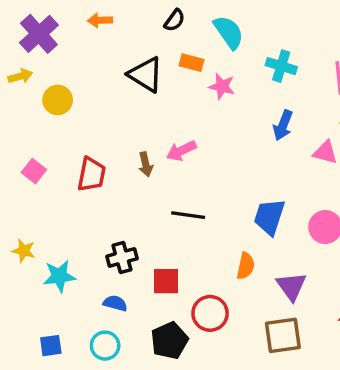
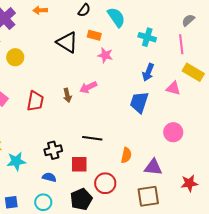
pink star: (222, 86) -> (105, 55), moved
black line: (188, 215) -> (92, 138), moved
blue trapezoid: (269, 217) -> (139, 102), moved
purple triangle: (291, 286) -> (153, 167), turned -48

